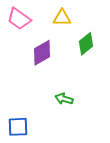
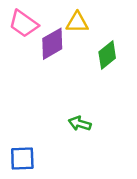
purple diamond: (42, 53) -> (52, 44), moved

